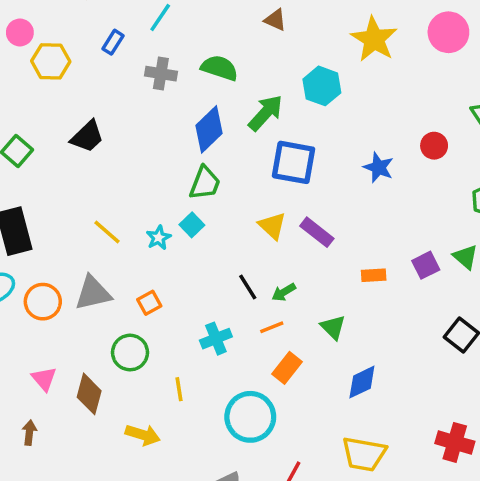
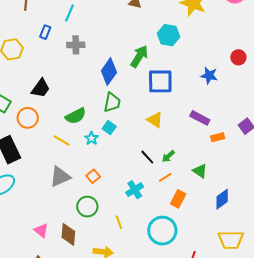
green semicircle: (219, 68) -> (76, 116), moved, turned 145
purple rectangle: (317, 232) -> (200, 118), moved
orange circle: (43, 302) -> (28, 118), moved

